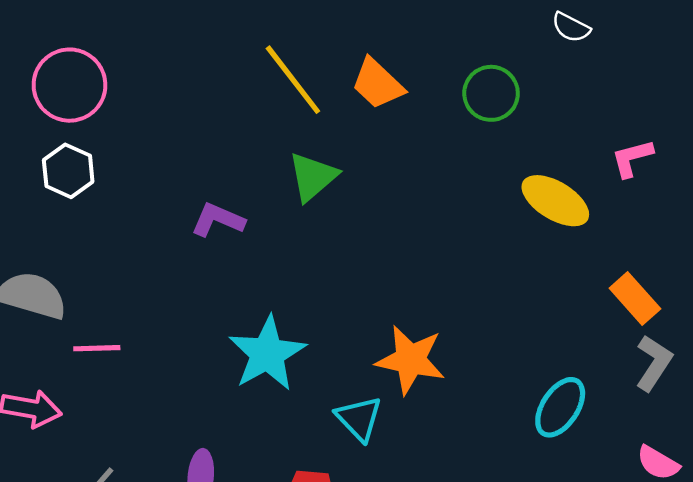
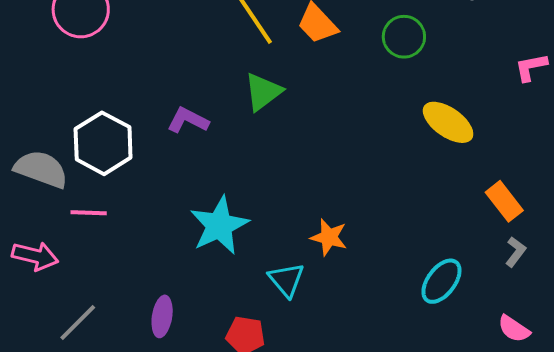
pink L-shape: (632, 158) -> (531, 67), moved
white hexagon: (68, 171) -> (103, 143), moved, size x1.5
orange star: (411, 360) -> (329, 237), size x0.7
gray L-shape: (654, 363) -> (516, 252), size x0.7

